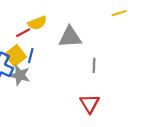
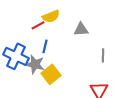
gray triangle: (70, 37) -> (81, 29), size x0.7
yellow square: (15, 56) -> (51, 74), moved

